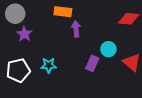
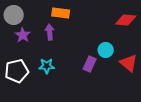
purple arrow: (76, 29) -> (50, 32), moved

